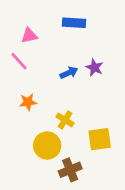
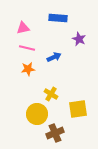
pink line: (19, 61) -> (27, 48), moved, turned -35
purple star: (94, 68) -> (79, 39), moved
orange star: (28, 102) -> (28, 69), moved

